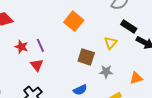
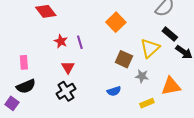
yellow triangle: (111, 43) -> (150, 48), size x1.5
red triangle: (37, 65) -> (68, 67), moved
orange triangle: (136, 78) -> (171, 86), size x1.5

